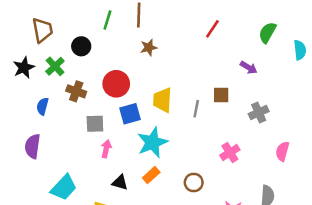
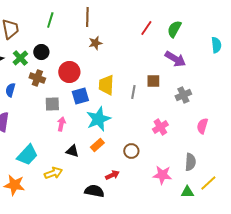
green line: (107, 20) -> (50, 20), moved
green semicircle: (267, 33) -> (174, 29), moved
black circle: (81, 46) -> (41, 52), moved
purple arrow: (249, 68) -> (175, 59), size x1.5

